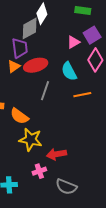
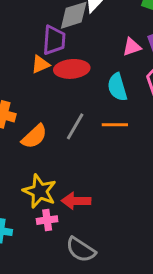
gray line: (45, 91) -> (75, 126), moved
orange line: (82, 95) -> (115, 125), moved
orange semicircle: (19, 116) -> (34, 136), turned -90
yellow star: (31, 140) -> (40, 191), moved

